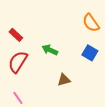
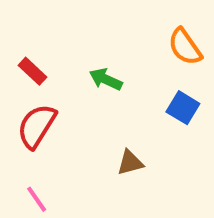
green arrow: (50, 50) -> (106, 79), moved

